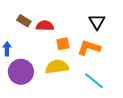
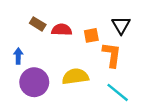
orange square: (63, 44) -> (91, 35), moved
orange L-shape: (89, 48) -> (112, 55), turned 80

